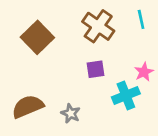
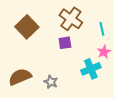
cyan line: (141, 19) -> (102, 29), moved
purple square: (95, 69) -> (65, 43), moved

